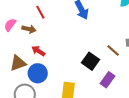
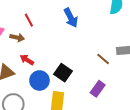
black square: (90, 61) -> (63, 73), moved
blue circle: (38, 73) -> (39, 80), moved

